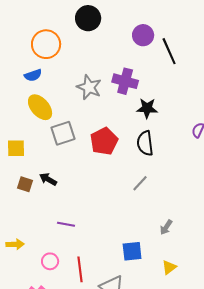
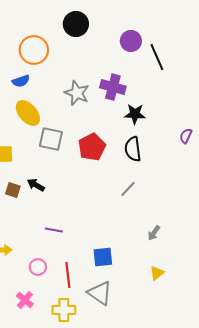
gray square: (63, 133) -> (51, 139), turned 30
blue square: (132, 251) -> (103, 257), moved

